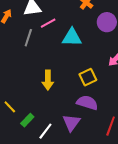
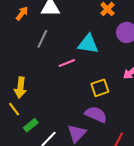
pink line: (48, 23) -> (67, 63), moved
yellow arrow: (48, 80) -> (20, 88), moved

